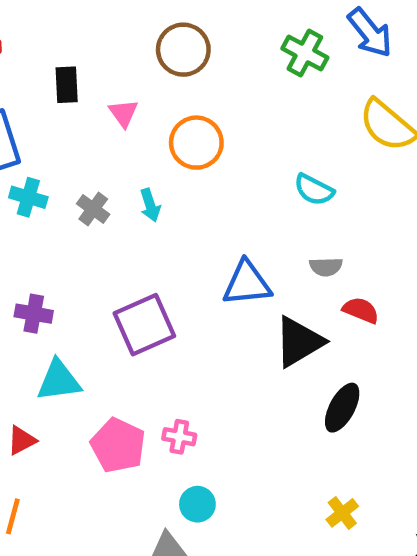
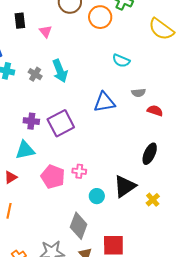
orange circle: (196, 143) -> (100, 17), moved
cyan semicircle: (314, 190) -> (121, 61), moved
cyan arrow: (150, 205) -> (60, 71), size x1.6
purple cross: (34, 314) -> (31, 121), moved
black triangle: (299, 342) -> (125, 186), moved
cyan circle: (197, 504) -> (97, 196), moved

